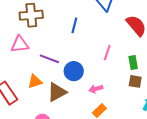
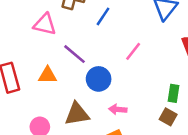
blue line: (74, 25) -> (103, 16), moved
pink line: (107, 53) -> (133, 51), moved
brown triangle: (57, 92) -> (77, 114), moved

